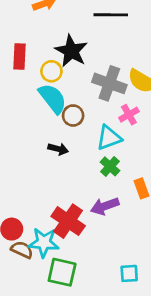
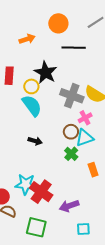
brown circle: (73, 116) -> (71, 132), moved
cyan triangle: (109, 138) -> (85, 138), moved
purple arrow: (105, 206) -> (69, 206), moved
cyan star: (44, 242) -> (26, 184), moved

